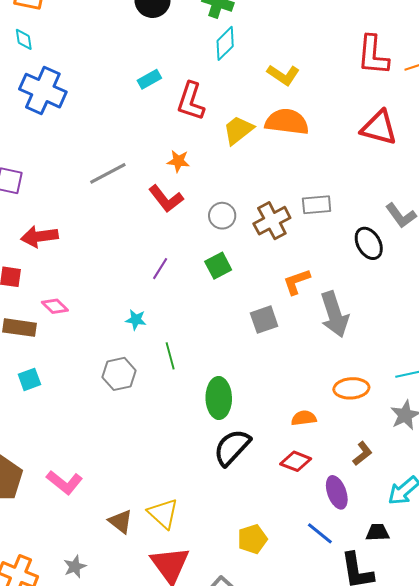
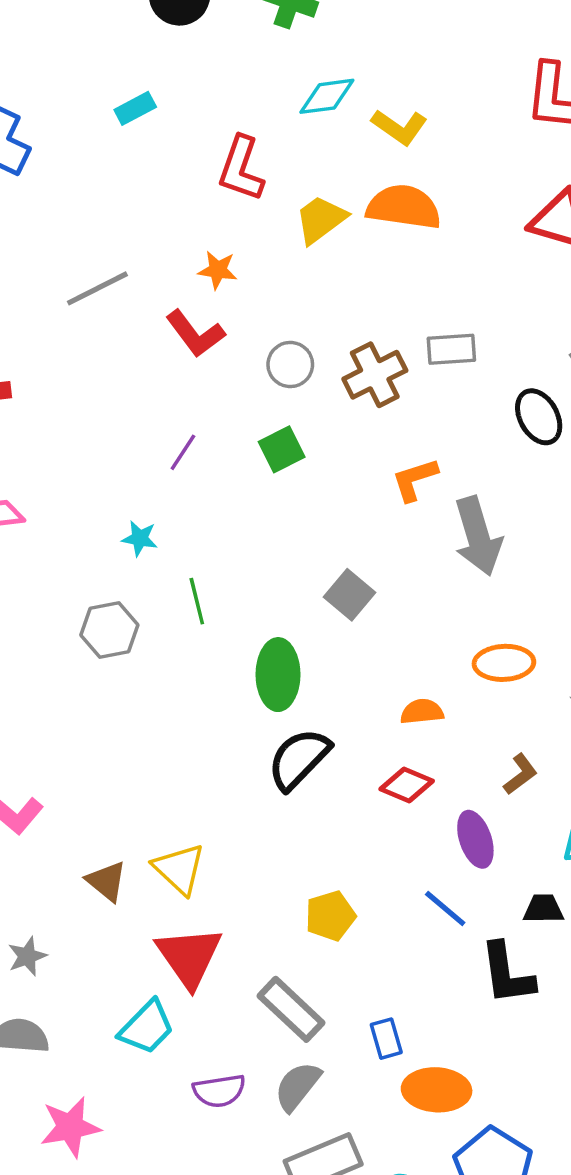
cyan diamond: (225, 43) -> (327, 96), moved, turned 36
cyan rectangle: (149, 79) -> (135, 108), moved
gray square: (264, 320) -> (350, 595), moved, turned -32

